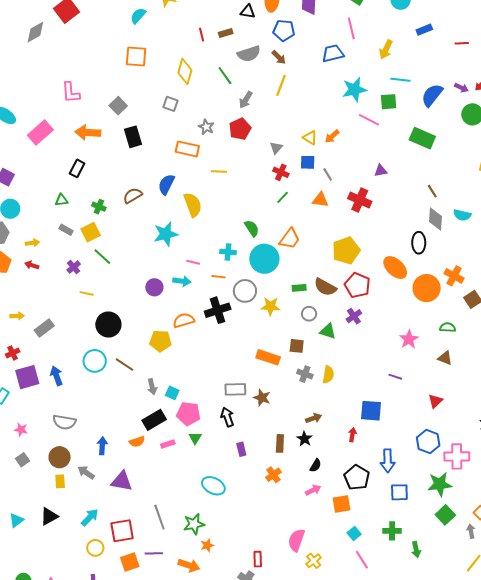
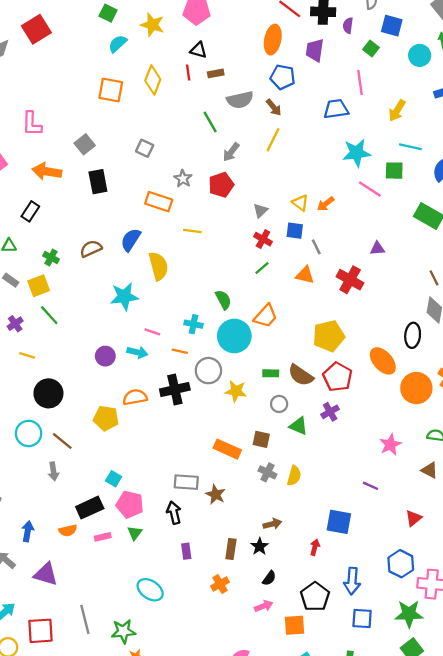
black triangle: (248, 11) -> (198, 50), moved
yellow diamond: (185, 71) -> (153, 80), moved
gray arrow: (152, 387) -> (53, 471), moved

